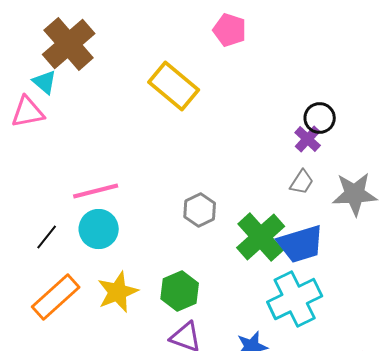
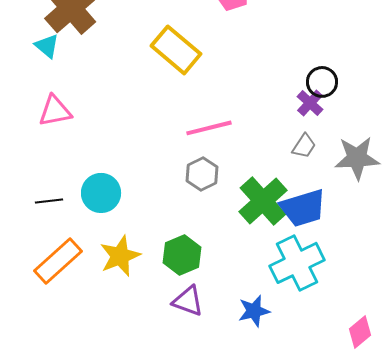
pink triangle: (28, 112) -> (55, 111), moved
pink line: (96, 191) -> (209, 128), moved
black line: (47, 237) -> (49, 201), turned 44

